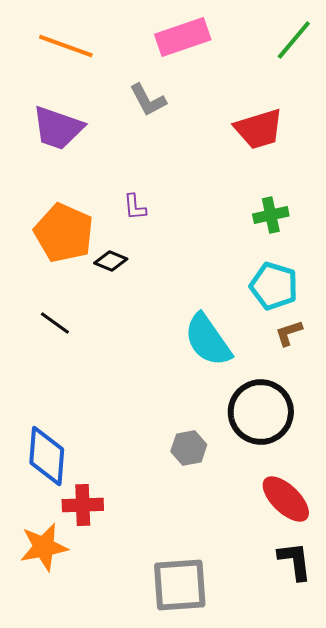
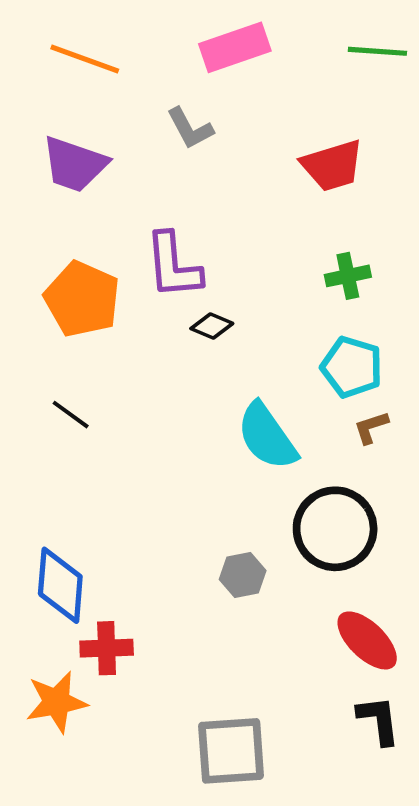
green line: (294, 40) -> (377, 51), turned 54
purple L-shape: (135, 207) -> (173, 266), size x2.0
black diamond: (111, 261) -> (212, 326), moved

